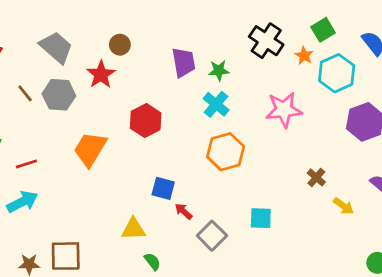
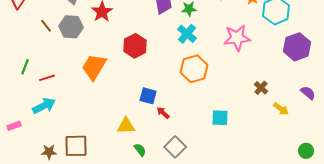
gray square: (212, 236) -> (175, 147), moved

